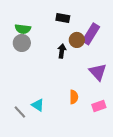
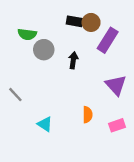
brown circle: (77, 40) -> (91, 22), moved
gray circle: (22, 43) -> (44, 50), moved
gray line: (20, 112) -> (15, 95), moved

